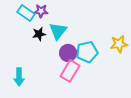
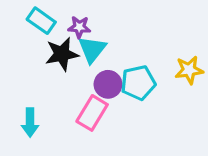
purple star: (41, 11) -> (79, 27), moved
black star: (39, 34) -> (62, 54), size x1.5
pink rectangle: (70, 71) -> (92, 113), moved

